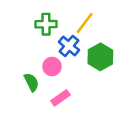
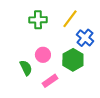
blue cross: (69, 46) -> (85, 38), moved
green hexagon: (100, 57) -> (73, 60), moved

